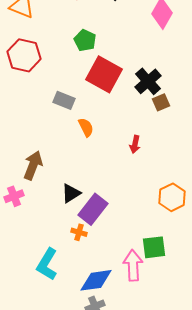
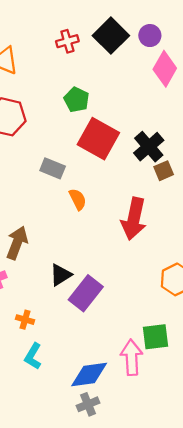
red arrow: (135, 144) -> (134, 219), size x2.0
orange cross: (79, 232) -> (25, 320), moved
cyan L-shape: (47, 264) -> (33, 356), size x0.7

